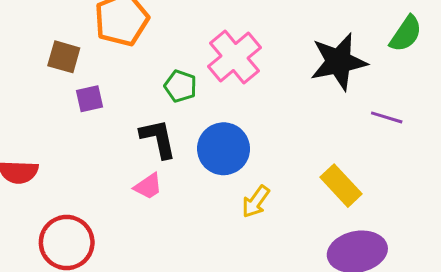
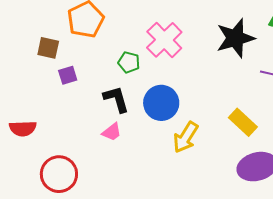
yellow arrow: (256, 202) -> (186, 137), size x1.4

